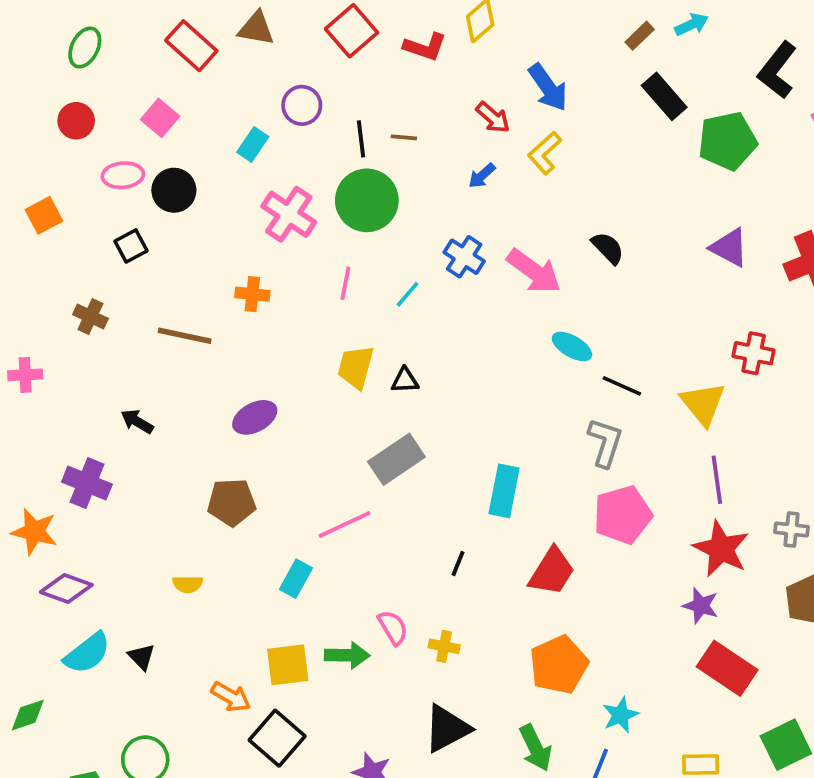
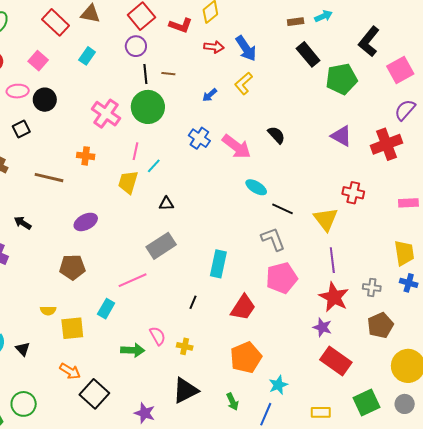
brown rectangle: (640, 36) -> (296, 22), turned 35
purple circle: (302, 105) -> (136, 46), moved
red arrow: (493, 117) -> (214, 47), moved, turned -36
cyan rectangle: (253, 144) -> (87, 56), moved
cyan line: (407, 294) -> (154, 166), moved
yellow trapezoid: (356, 367) -> (128, 182), moved
gray L-shape: (605, 443) -> (273, 239), turned -40
yellow square: (288, 665) -> (72, 328), moved
green arrow: (535, 748) -> (233, 402), size x0.7

